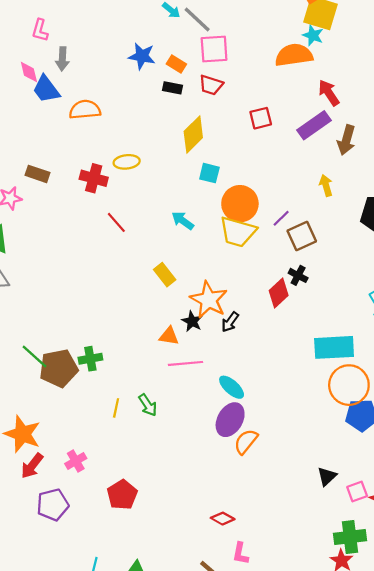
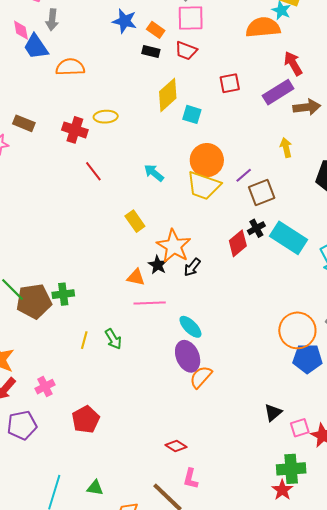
brown arrow: (346, 140) -> (307, 107), turned -116
cyan square: (209, 173) -> (192, 114), moved
black cross: (298, 275) -> (256, 228), turned 30
cyan rectangle: (334, 347) -> (289, 238), moved, turned 33
purple ellipse: (230, 420) -> (188, 356), turned -56

